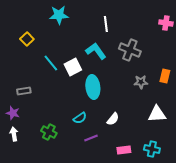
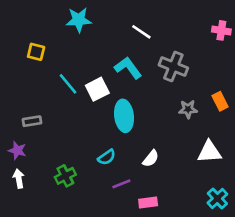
white line: (106, 24) -> (141, 32), turned -49
yellow square: (27, 39) -> (36, 52), turned -32
orange rectangle: (165, 76) -> (220, 101), turned -40
green cross: (49, 132) -> (65, 176), turned 35
cyan cross: (152, 149) -> (217, 199), moved, turned 35
pink rectangle: (124, 150) -> (148, 203), moved

